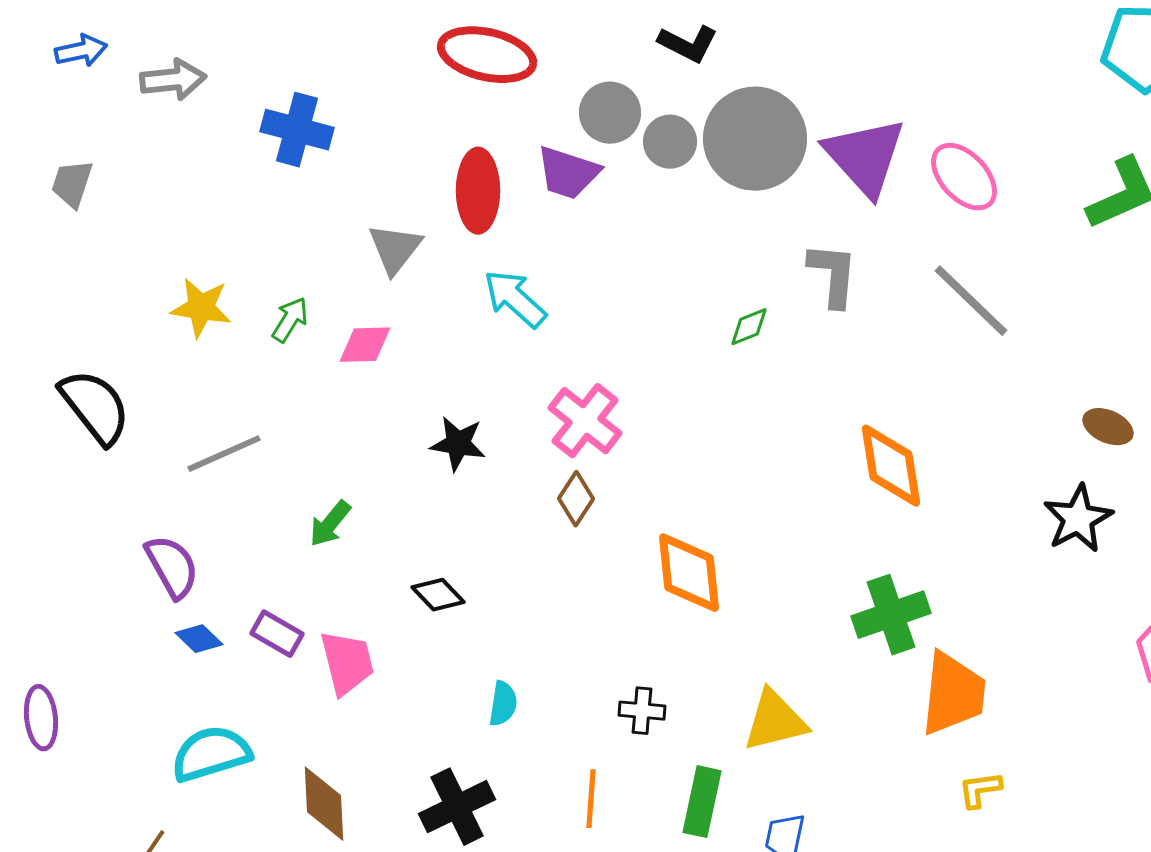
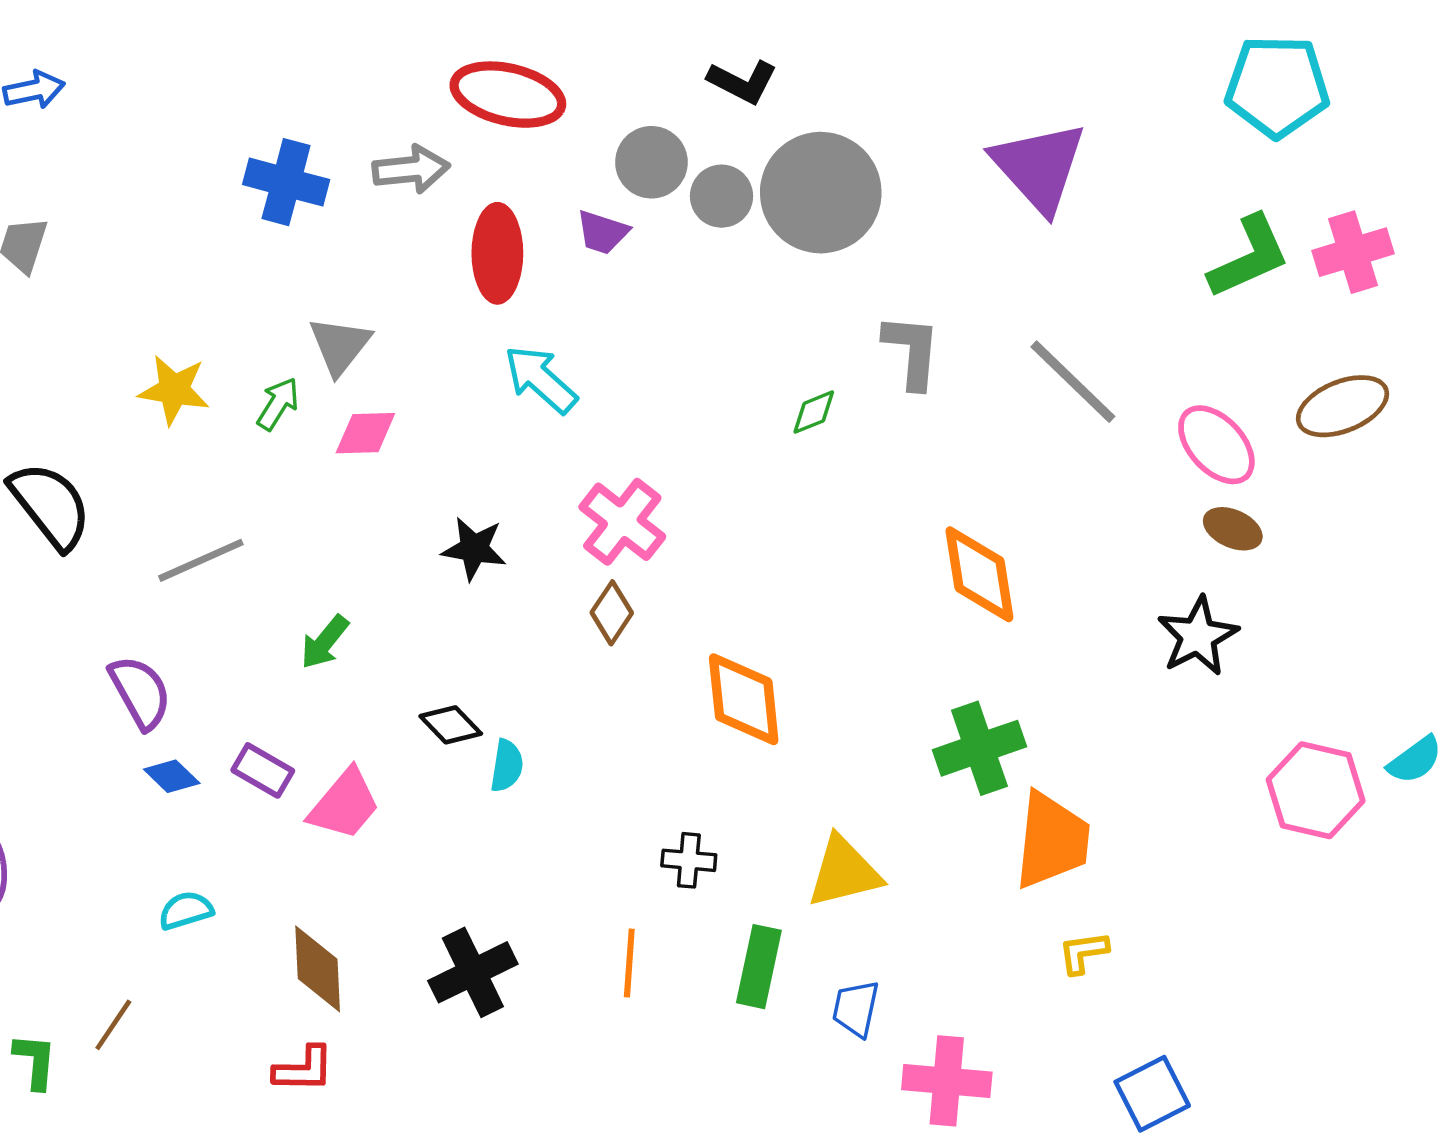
gray arrow: (173, 80) -> (411, 169), moved
purple triangle: (865, 157) -> (1039, 167), moved
purple trapezoid: (568, 173) -> (602, 232), size x0.7
pink ellipse: (964, 177) -> (1216, 445), moved
gray triangle: (395, 249) -> (340, 346), moved
pink trapezoid: (347, 663) -> (344, 804), turned 54
cyan semicircle: (503, 704) -> (507, 766), moved
cyan semicircle: (211, 754) -> (186, 910), size x0.6

